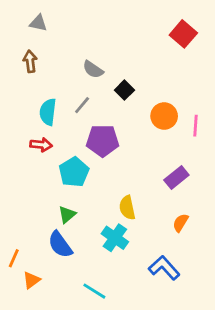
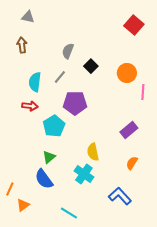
gray semicircle: (93, 70) -> (68, 51), turned 77
orange circle: (164, 116) -> (127, 73), moved

